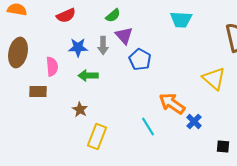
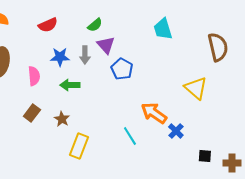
cyan trapezoid: (181, 20) -> (163, 29), turned 70
brown rectangle: (38, 92) -> (32, 113), moved, turned -54

